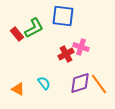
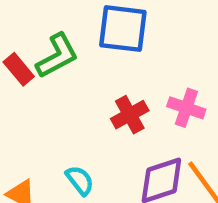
pink cross: (81, 47) -> (186, 108), moved

